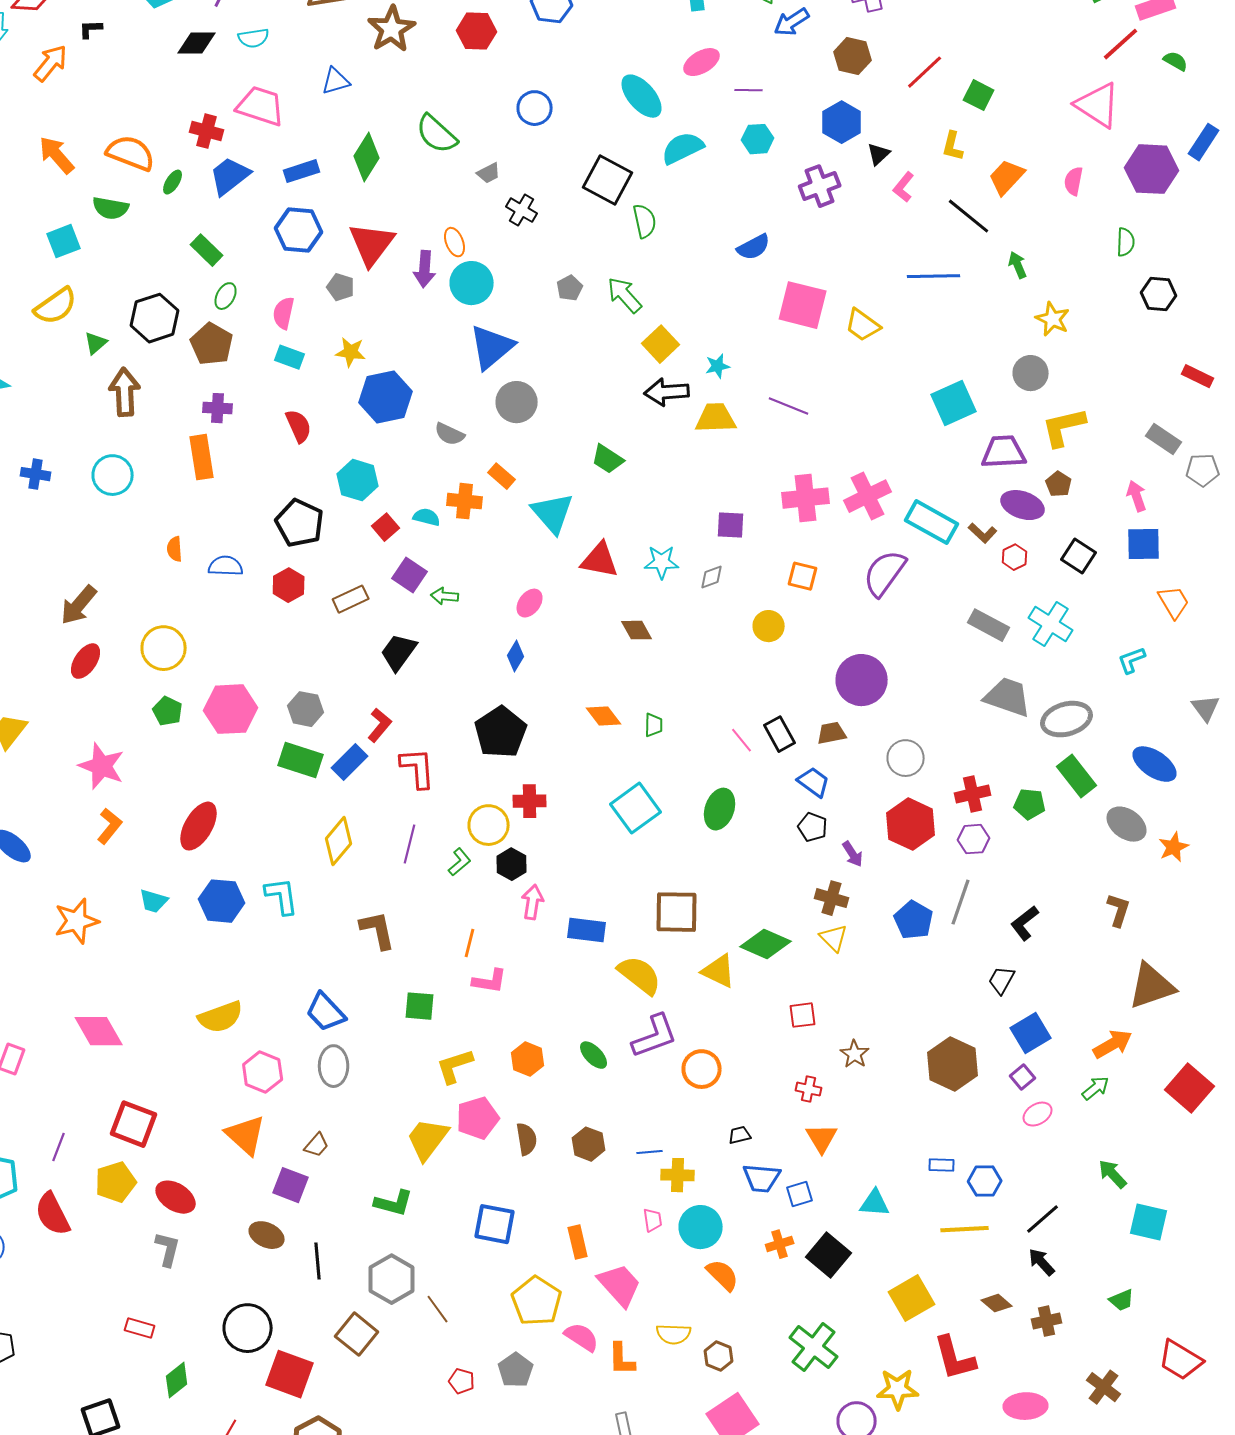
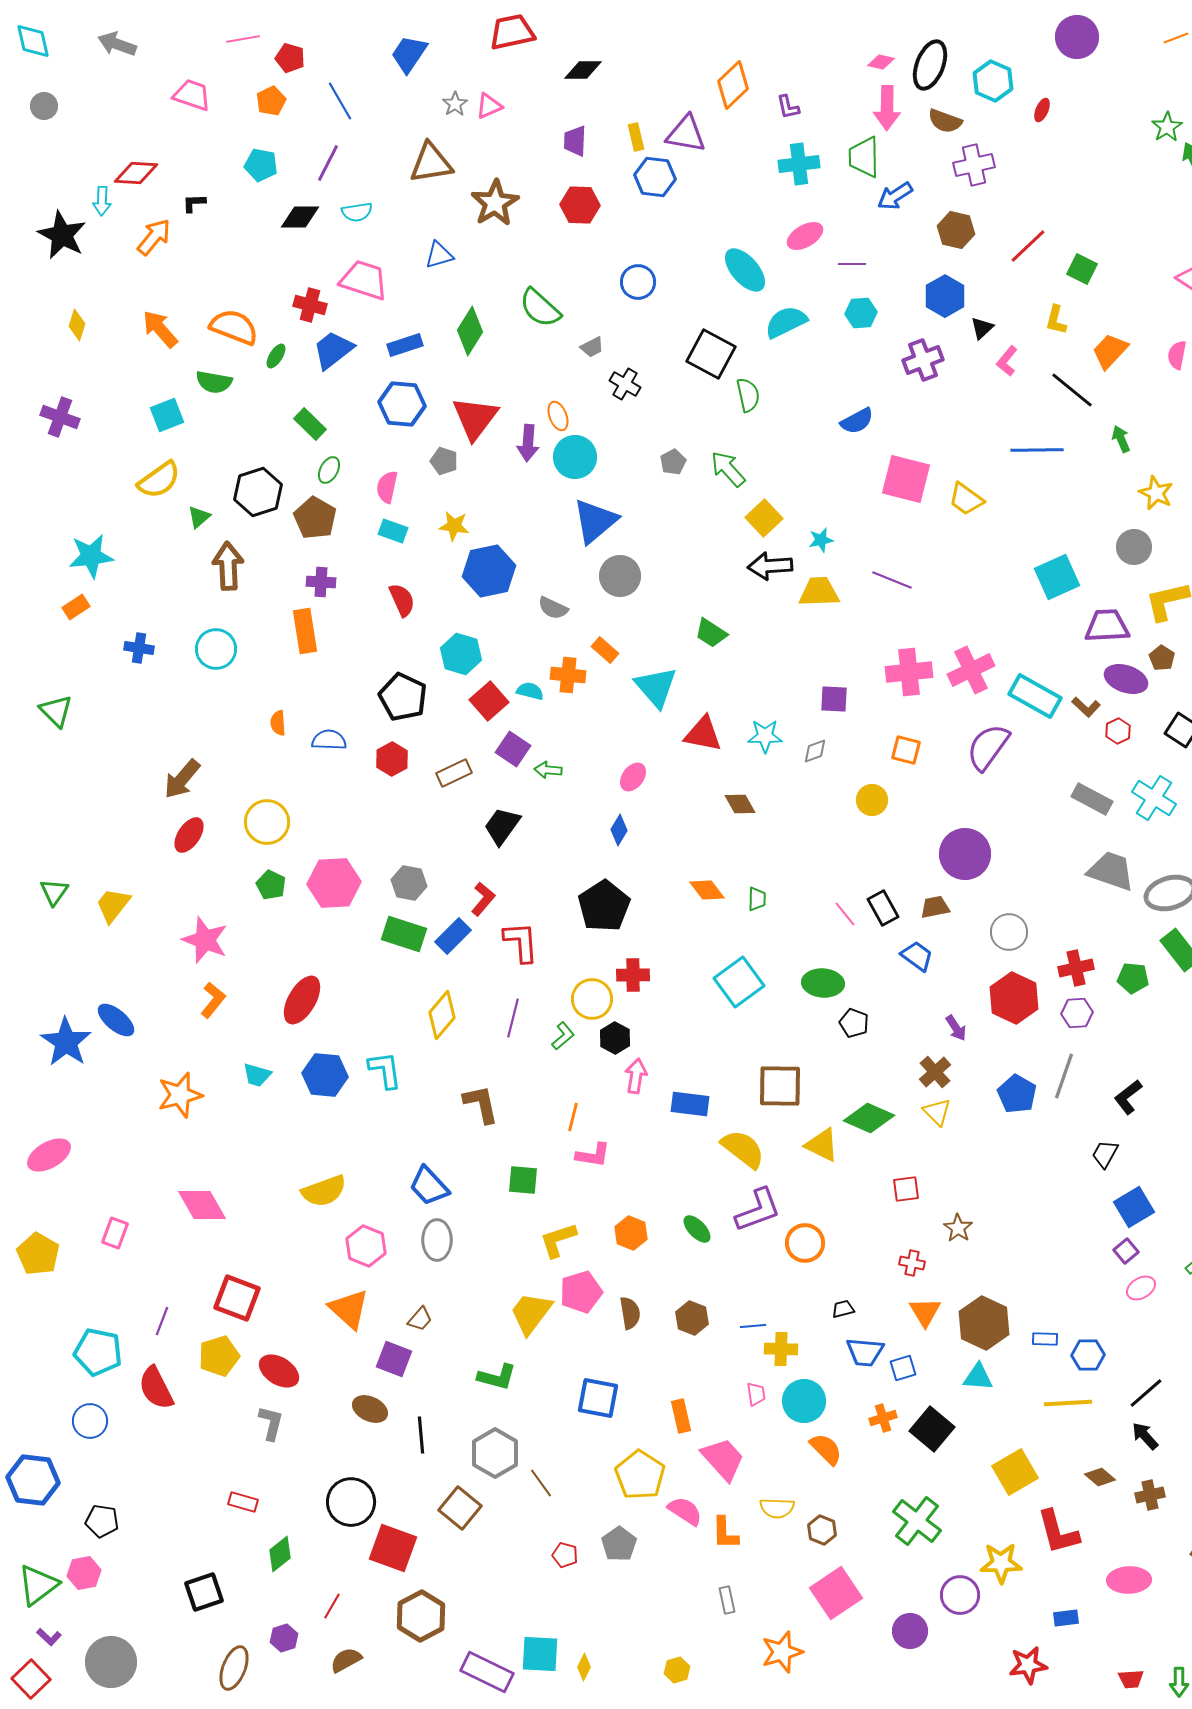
red square: (386, 527) -> (489, 701), size x1.4
green ellipse: (720, 809) -> (823, 983), turned 75
black pentagon: (813, 827) -> (854, 1023), moved
brown cross: (832, 898) -> (935, 1072), turned 32
brown hexagon: (953, 1064) -> (984, 1323), moved

